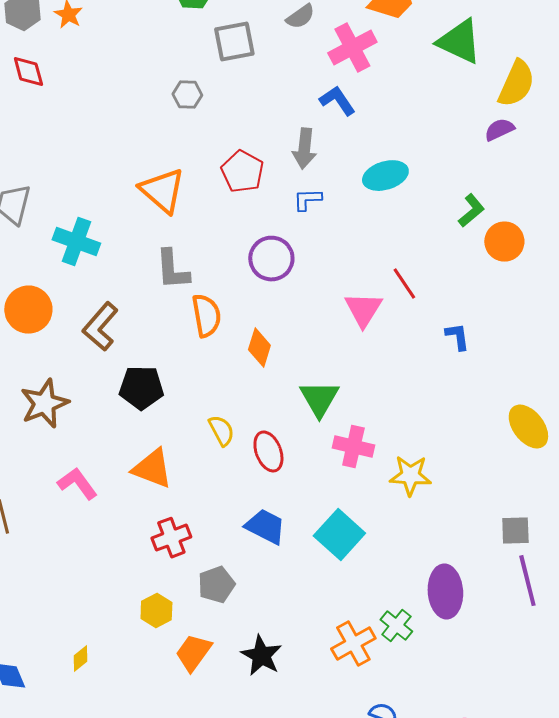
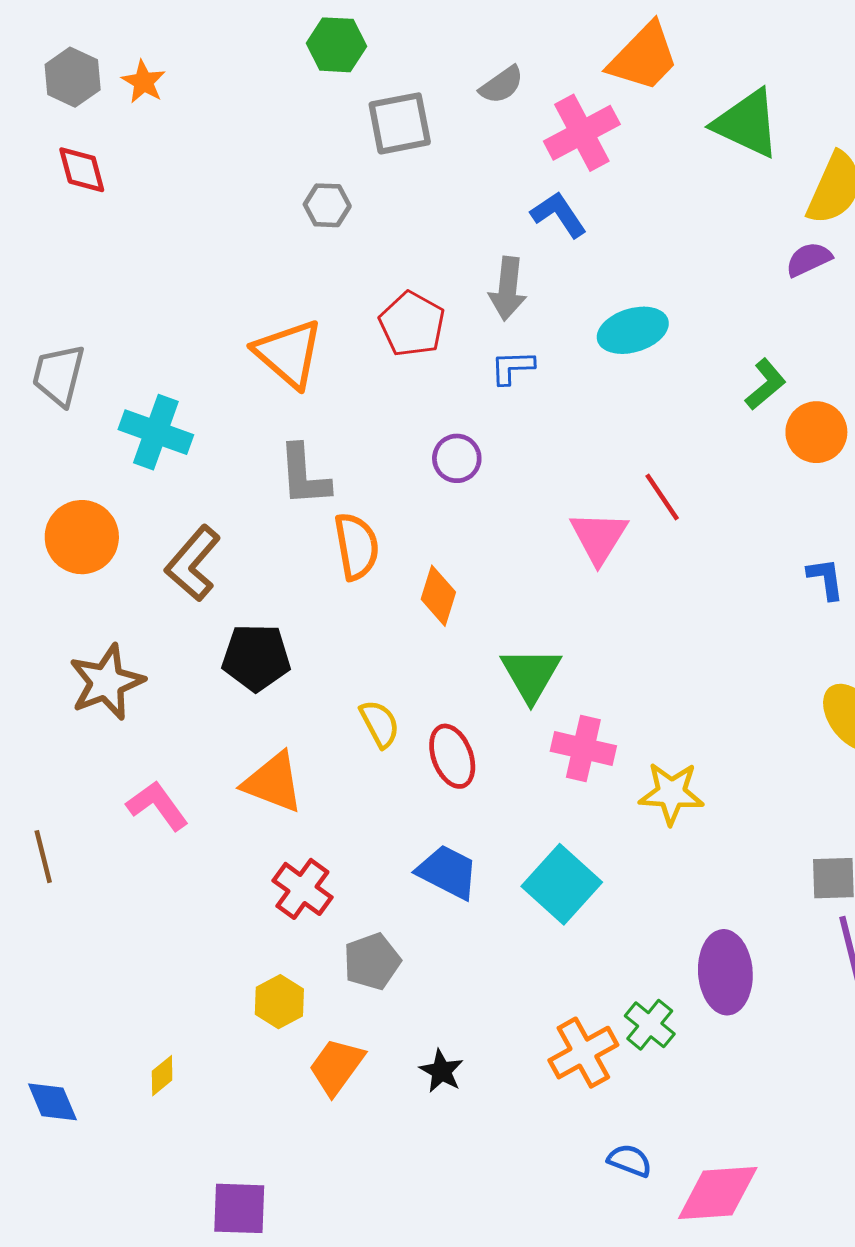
purple circle: (271, 259) -> (457, 458), size x0.7
blue L-shape: (457, 337) -> (826, 579), moved
red cross: (171, 538) -> (302, 889), turned -33
black star: (261, 656) -> (441, 1071), size x0.7

